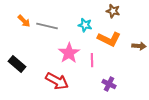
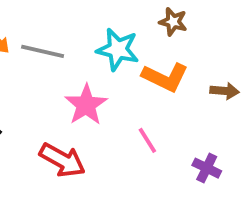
cyan star: (85, 25) -> (118, 49), size x1.5
pink line: (92, 60) -> (147, 140), moved, turned -32
purple cross: (109, 84) -> (207, 168), moved

